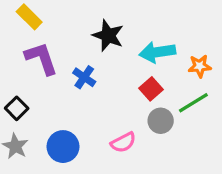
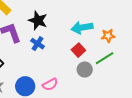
black star: (108, 36) -> (38, 20), moved
pink semicircle: (123, 142) -> (50, 84), moved

